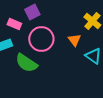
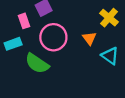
pink rectangle: (14, 24) -> (24, 21), turned 48

